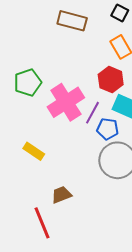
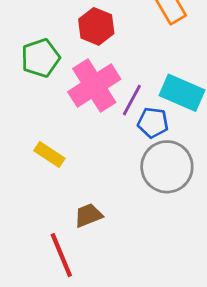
red hexagon: (111, 80) -> (96, 26), moved

